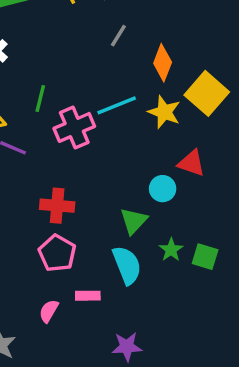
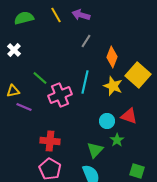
green line: (40, 99) -> (40, 78), turned -63
cyan line: (117, 105) -> (85, 82), turned -55
cyan circle: (163, 189) -> (107, 121), moved
green star: (171, 250) -> (117, 140), moved

